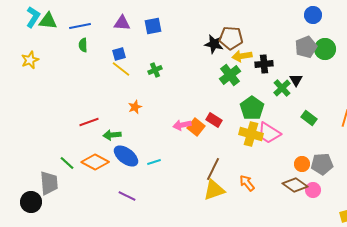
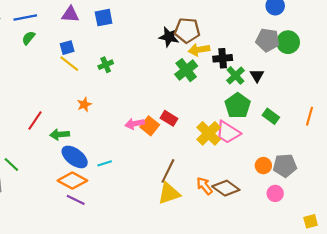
green semicircle: (83, 45) -> (28, 38), turned 40
gray pentagon: (306, 47) -> (268, 40), turned 30
green cross: (282, 88) -> (235, 75), moved
green pentagon: (252, 108) -> (238, 105), moved
red line: (89, 122) -> (35, 120), turned -36
yellow cross: (251, 134) -> (209, 133), turned 30
orange diamond: (95, 162) -> (72, 181), moved
brown diamond: (295, 185) -> (226, 188), moved

